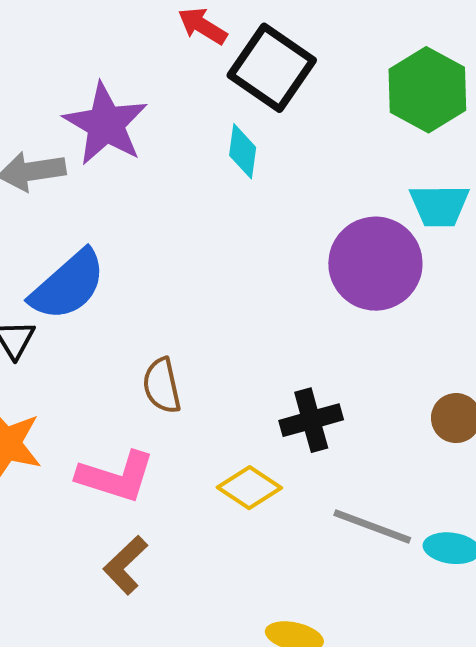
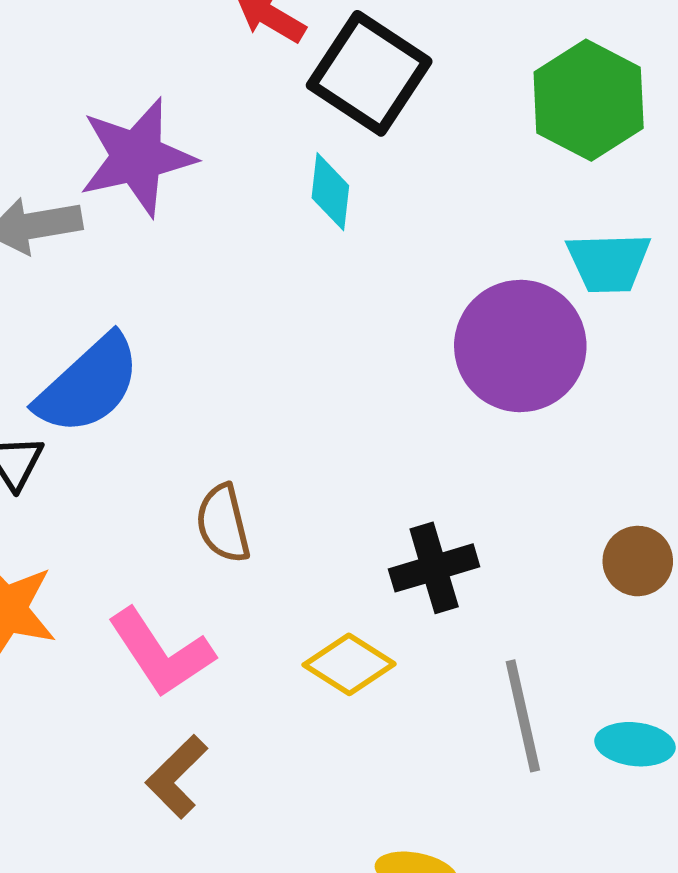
purple star: (106, 124) -> (137, 157), turned 30
pink L-shape: (116, 477) -> (161, 653), turned 40
gray line: (372, 526) -> (523, 716), turned 58

